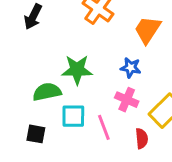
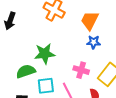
blue star: (131, 68) -> (94, 42), moved

